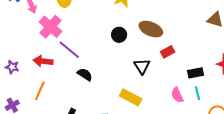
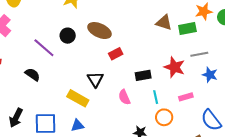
purple line: (69, 50) -> (44, 48), moved
black triangle: (142, 66) -> (95, 79), moved
cyan line: (197, 93) -> (156, 97), moved

